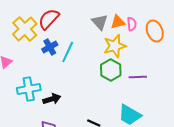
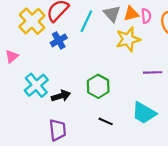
cyan line: (68, 52) -> (86, 21), moved
green hexagon: (111, 70) -> (98, 86), moved
cyan cross: (29, 89) -> (36, 85), turned -30

